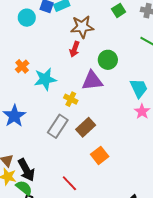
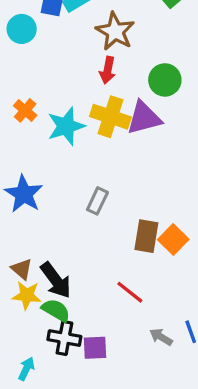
brown star: (82, 27) -> (115, 31), turned -30
yellow cross: (71, 99) -> (110, 117), moved, size x1.6
gray rectangle: (58, 126) -> (97, 201), size x0.7
brown rectangle: (86, 127) -> (146, 236), moved, turned -30

